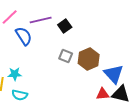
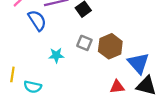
cyan star: (15, 74) -> (56, 55), moved
red triangle: (103, 94) -> (117, 87), moved

